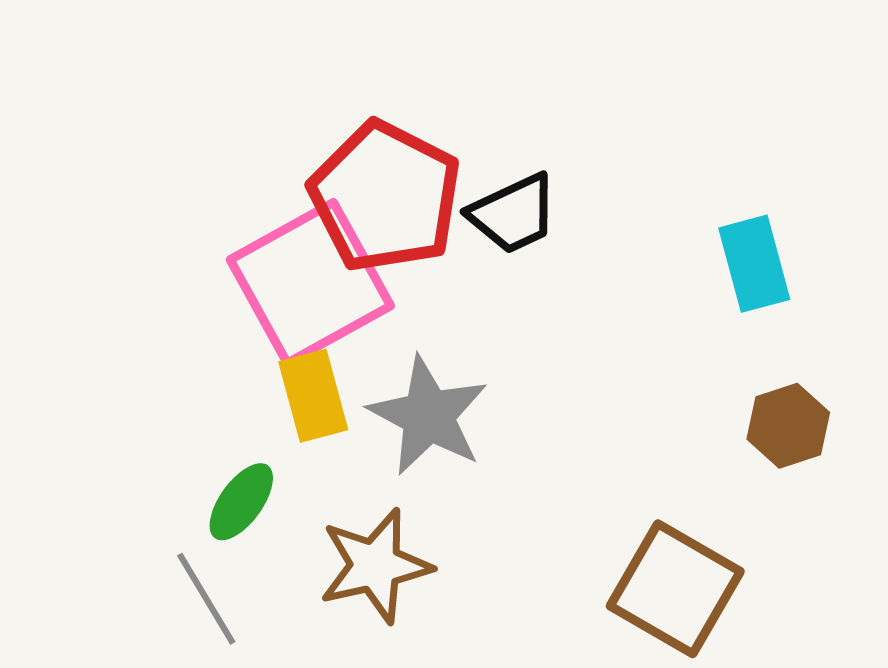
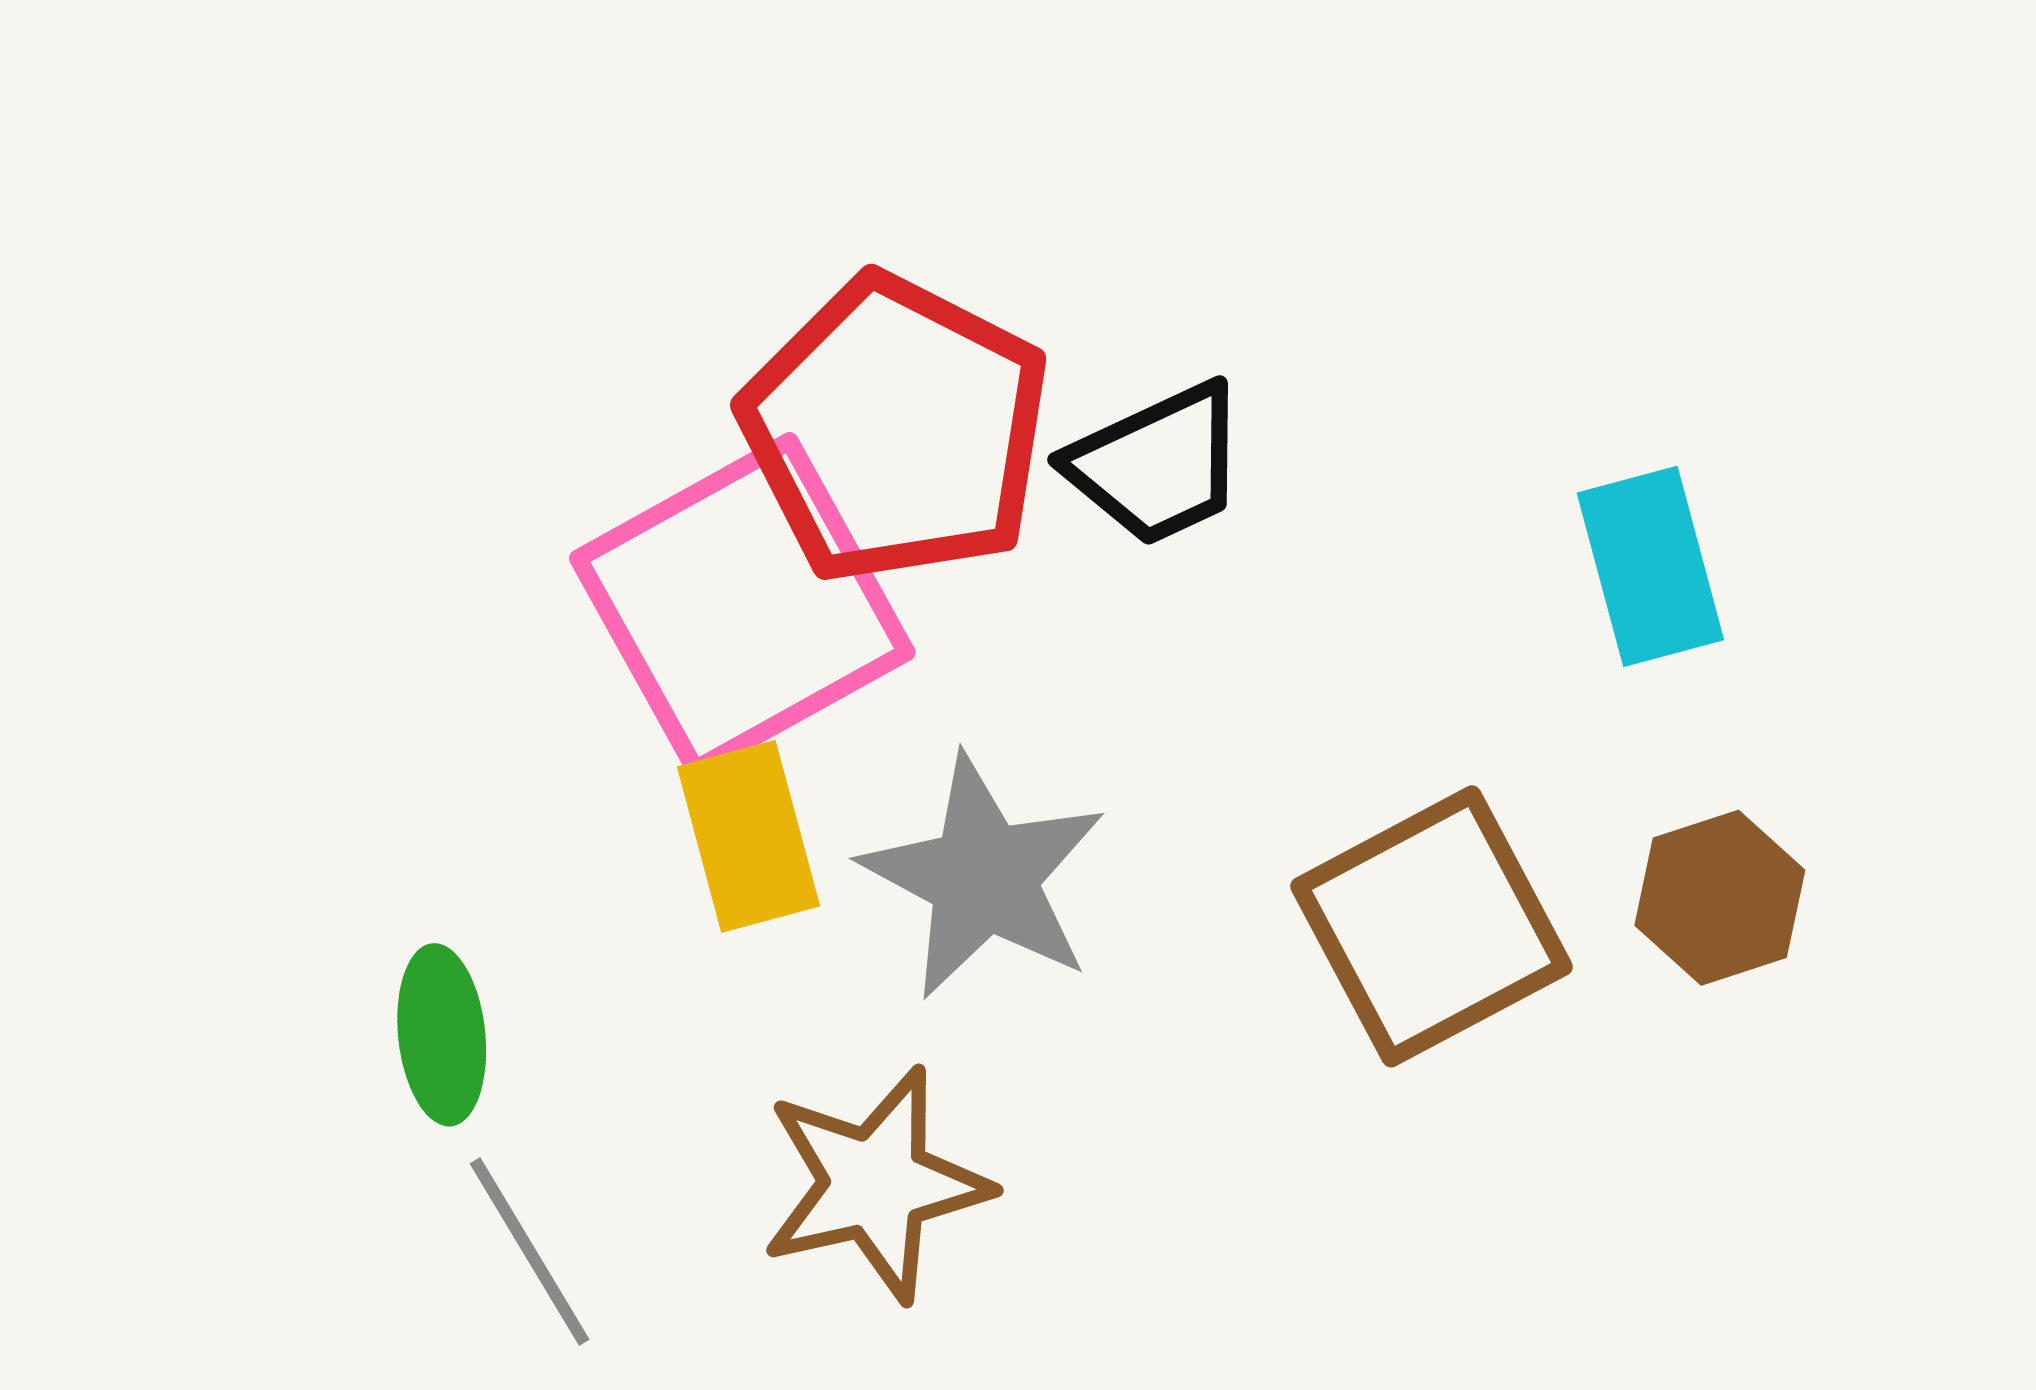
green ellipse: (241, 502) -> (442, 1035), moved, turned -42
brown square: (675, 589) -> (1431, 926), moved, turned 32

